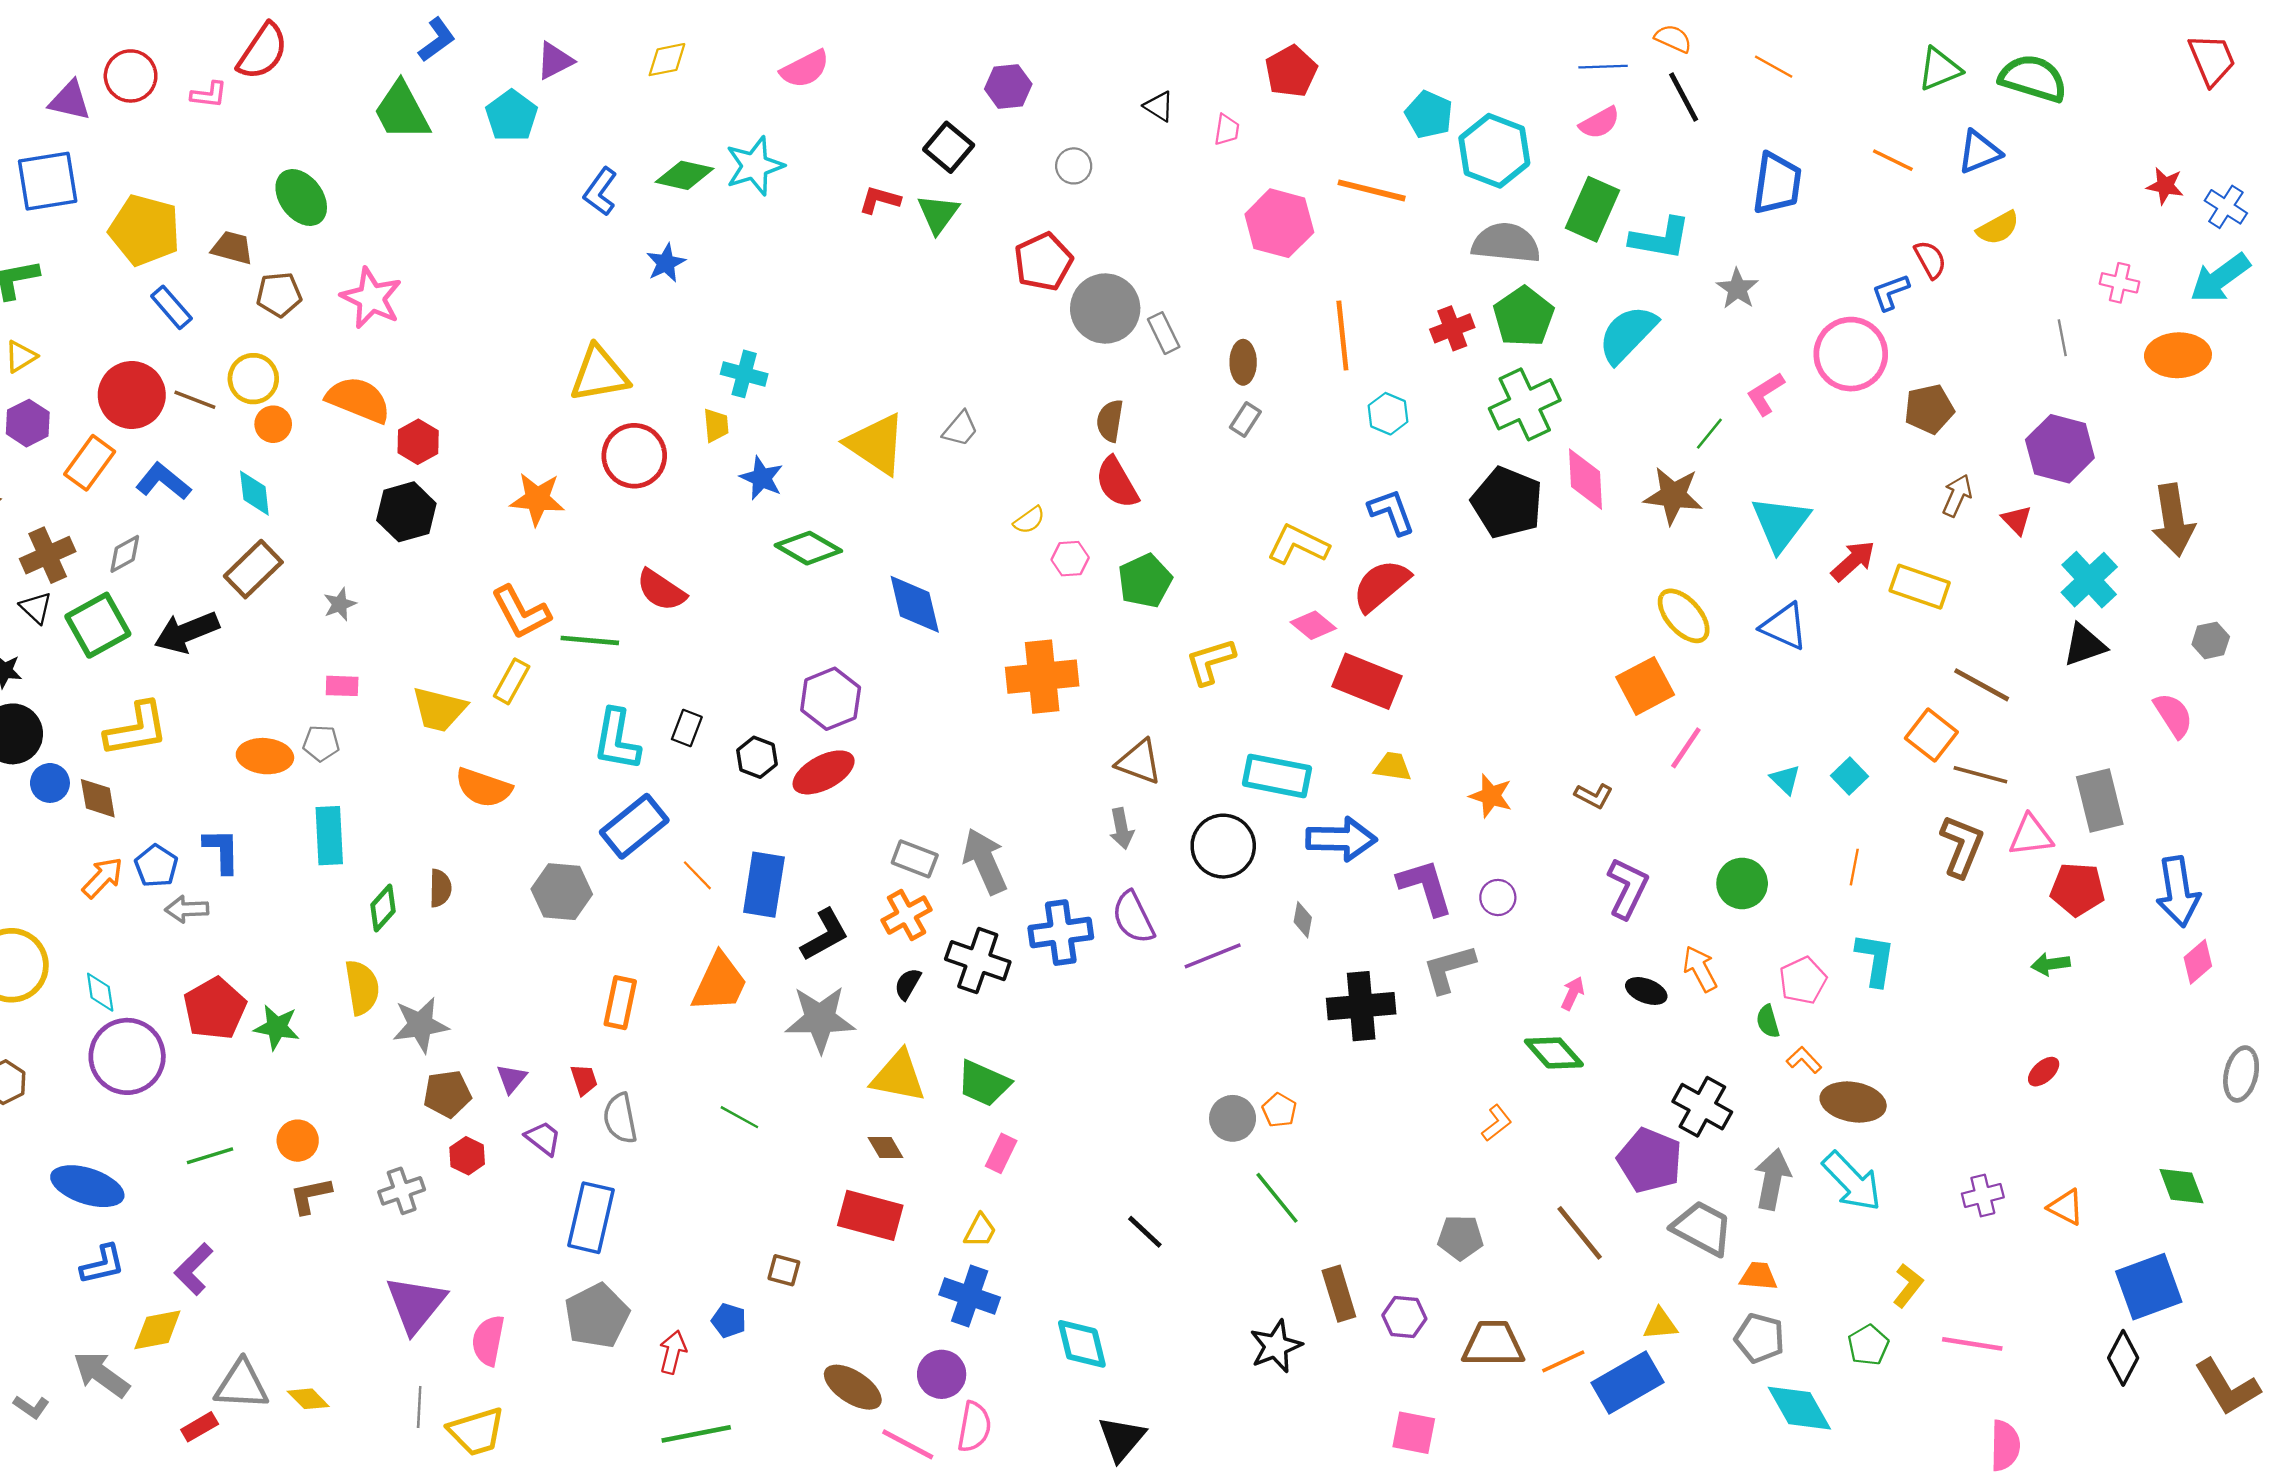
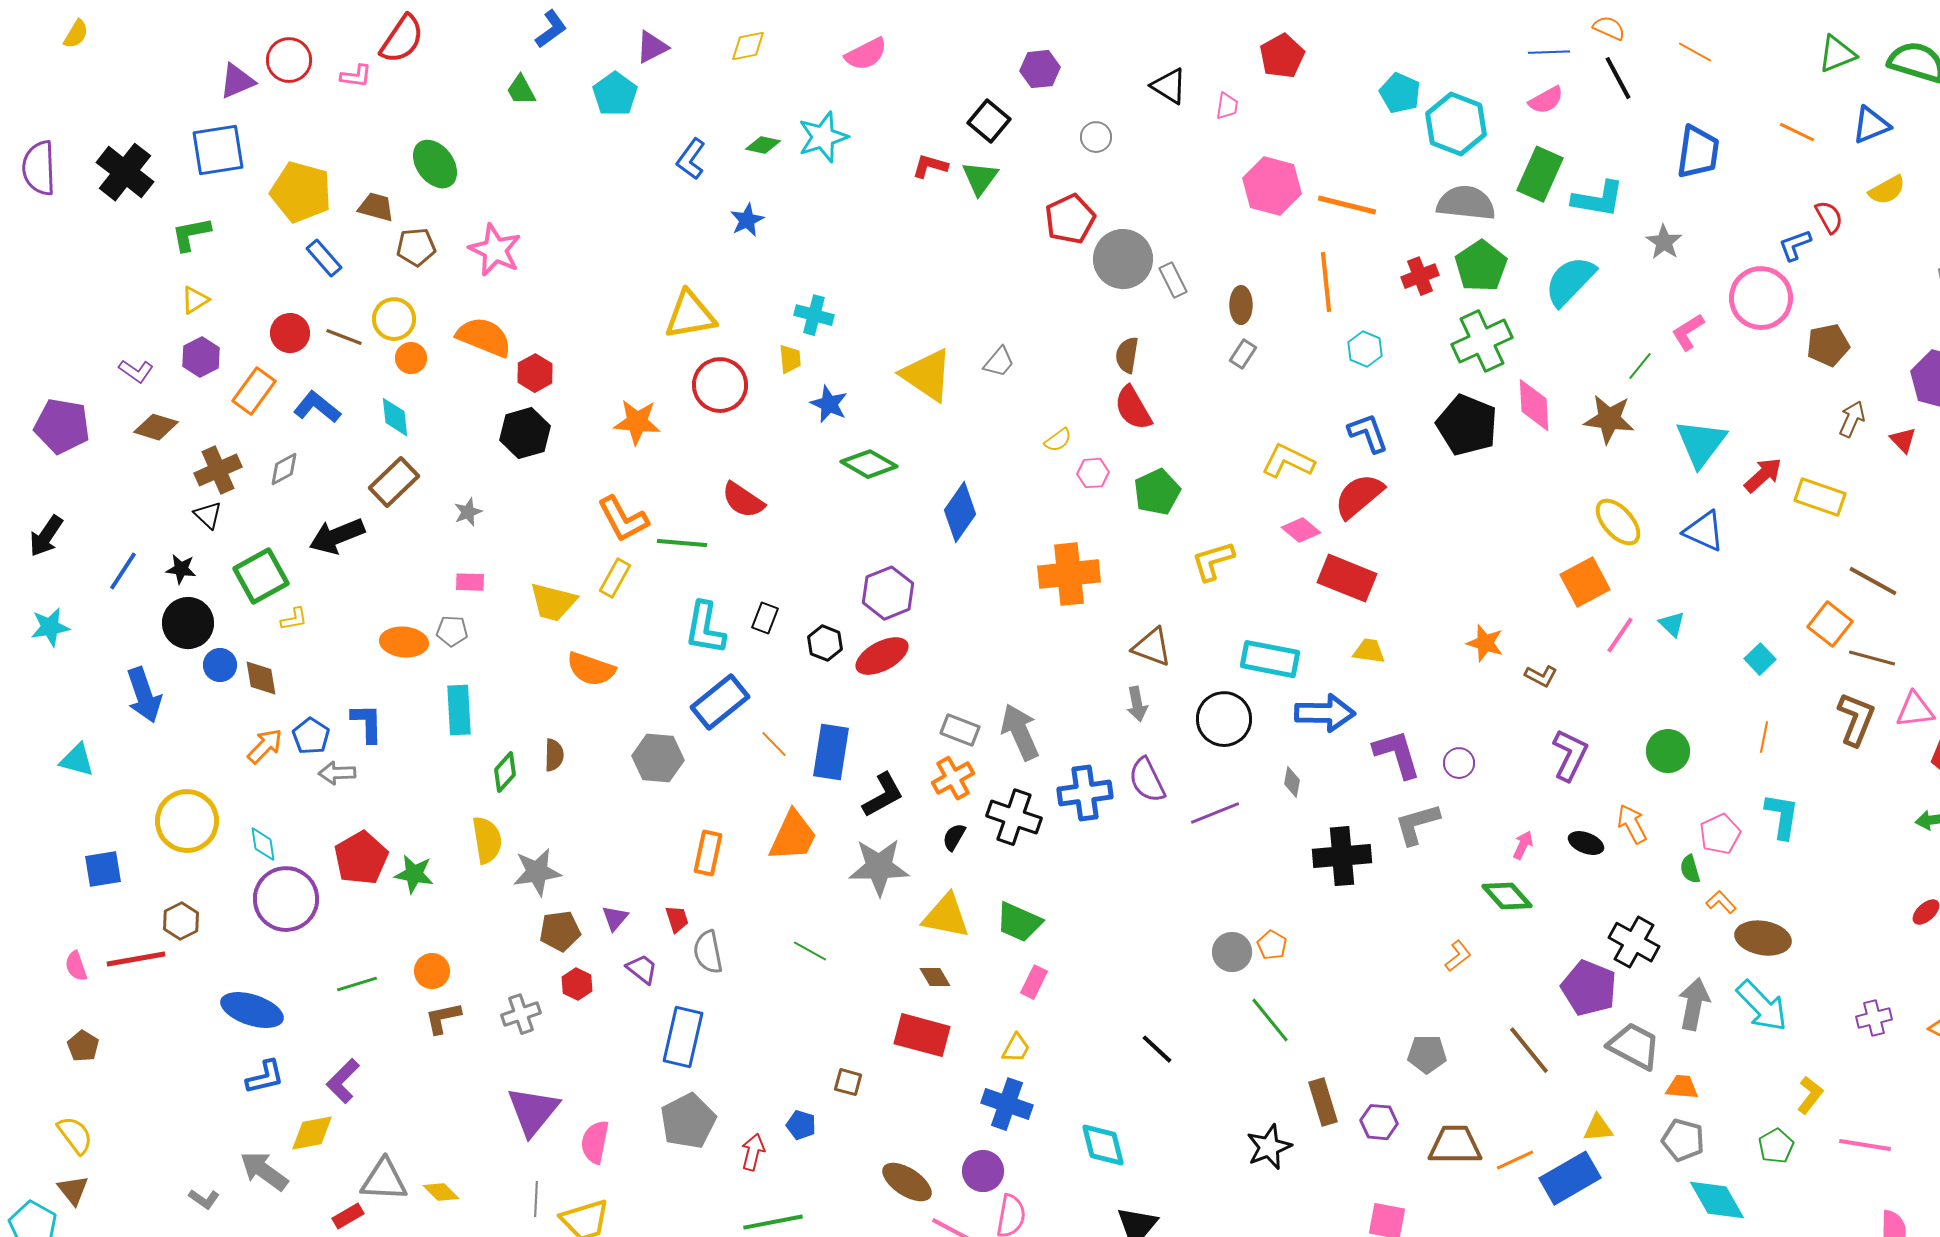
purple triangle: (70, 101) -> (237, 81), turned -36
black triangle: (1159, 106) -> (1169, 86), size x1.4
green trapezoid: (402, 111) -> (521, 90), size x0.6
green diamond: (685, 175) -> (763, 145), size x0.7
orange line: (1372, 190) -> (1347, 205), moved
red circle: (132, 395) -> (290, 333), size x0.7
blue diamond: (915, 604) -> (960, 512), turned 48
green square: (98, 625) -> (261, 576), moved
yellow L-shape: (136, 729) -> (294, 619), size x0.5
cyan triangle: (1785, 779) -> (1672, 624), moved
orange star: (1491, 796) -> (1485, 643), moved

